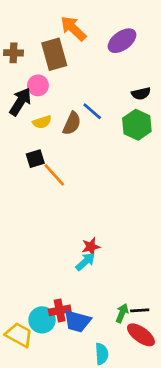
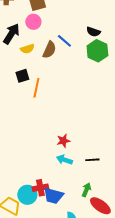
pink circle: (38, 85) -> (33, 22), moved
black semicircle: (141, 94) -> (93, 32), moved, turned 32
orange line: (54, 175) -> (36, 88), turned 54
cyan arrow: (85, 262) -> (64, 160), moved, turned -119
black line: (140, 310) -> (92, 160), moved

